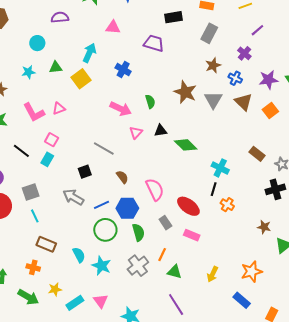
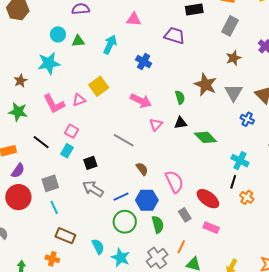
green triangle: (56, 67) -> (78, 41), moved
cyan star: (28, 72) -> (49, 63), size x1.6
blue cross: (235, 78) -> (247, 119), moved
yellow square: (81, 79) -> (99, 86), moved
green semicircle: (150, 101) -> (180, 97), moved
black square: (85, 172) -> (90, 163), moved

